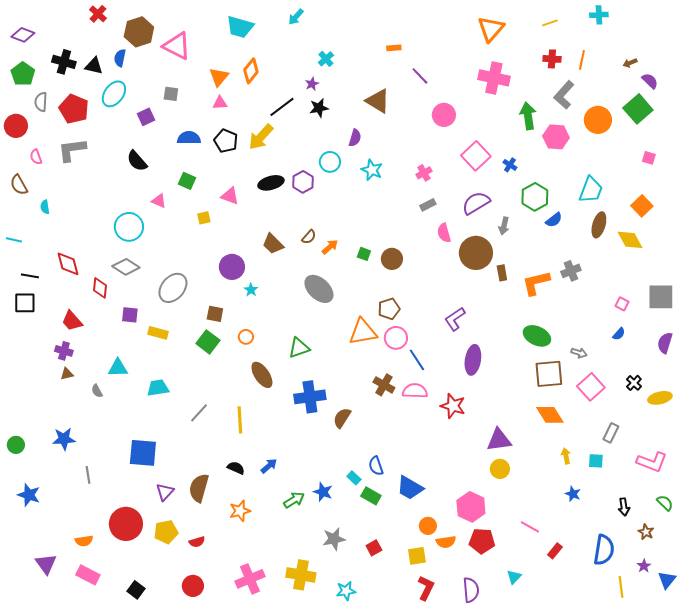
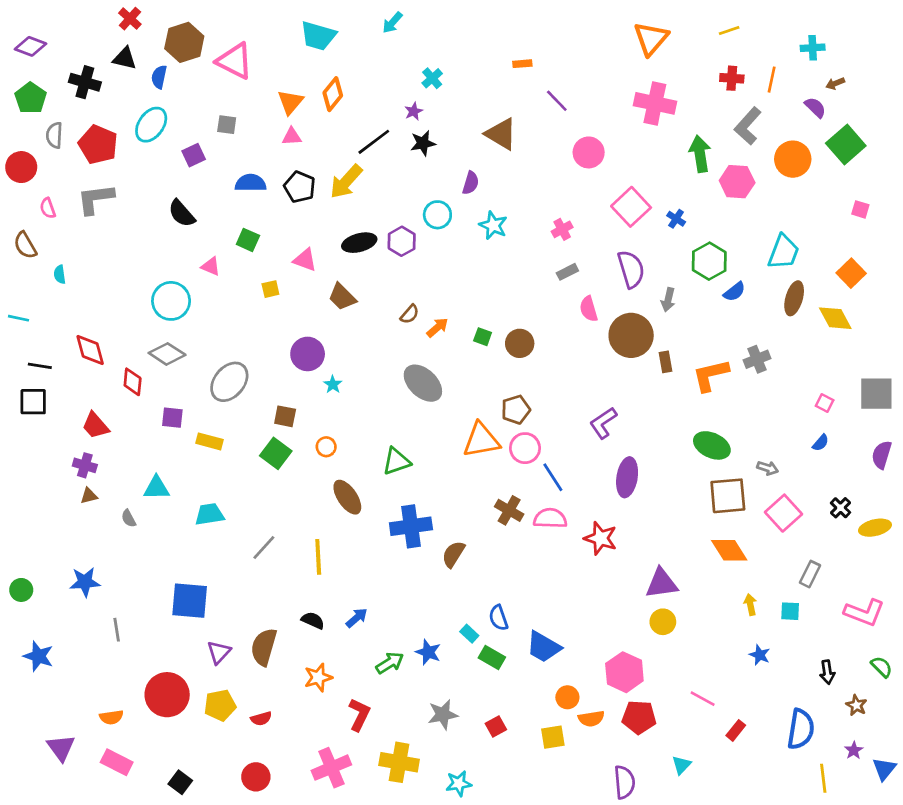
cyan cross: (599, 15) -> (813, 48), moved
black triangle: (94, 66) -> (125, 58), moved
purple semicircle: (650, 81) -> (815, 107), moved
purple semicircle: (476, 203) -> (631, 269), turned 104
brown trapezoid: (273, 244) -> (342, 297), moved
red L-shape: (426, 588) -> (359, 715), moved

